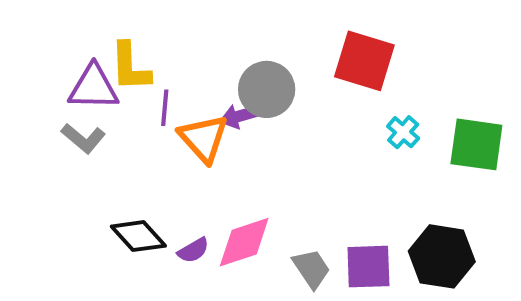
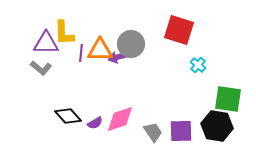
orange triangle: (203, 138) -> (100, 50), moved, turned -48
green square: (476, 144) -> (228, 99), moved

